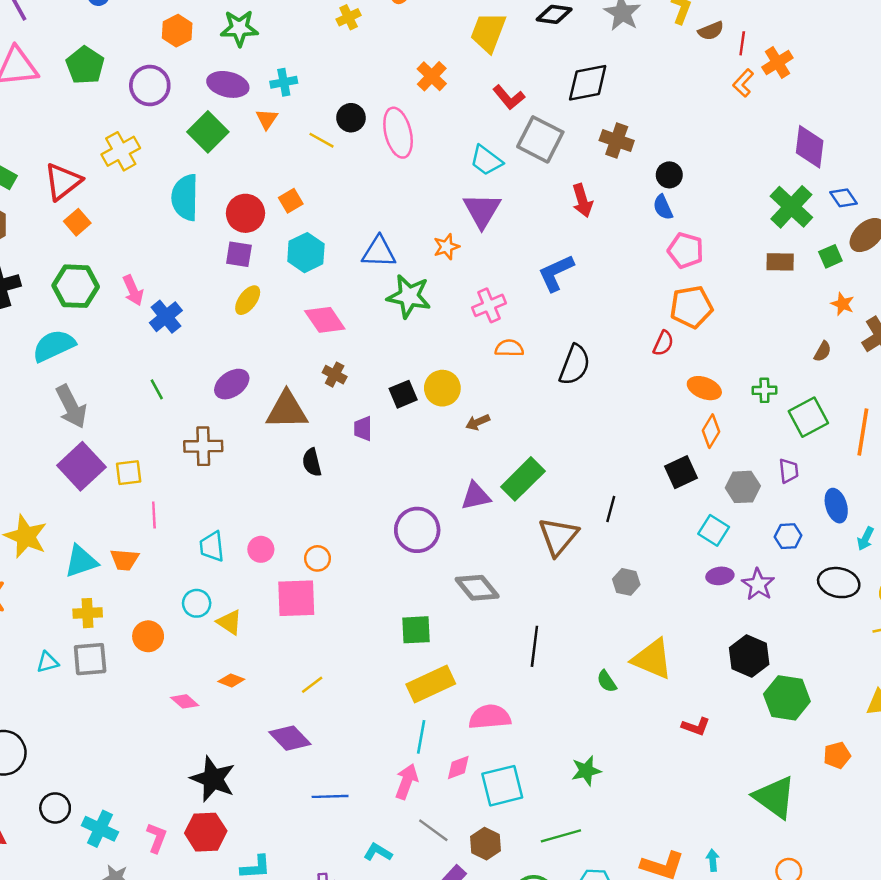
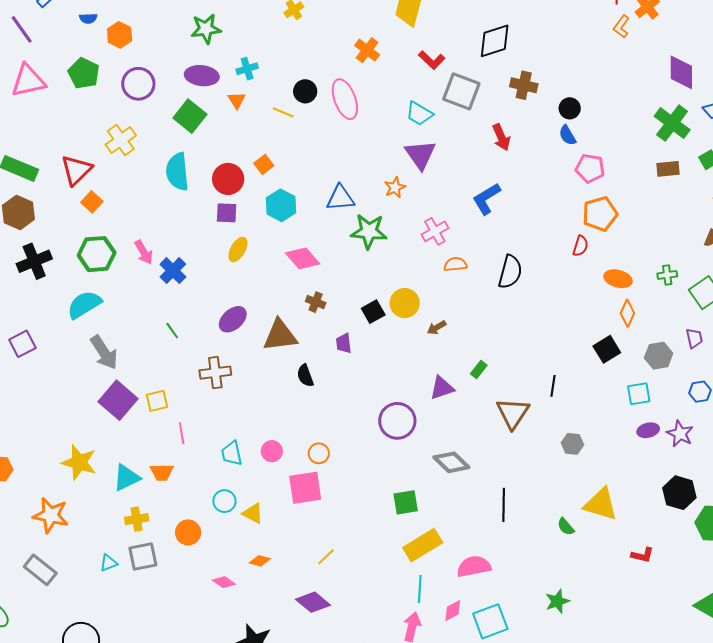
orange hexagon: (177, 31) -> (120, 35), moved
green rectangle: (523, 479) -> (479, 369), size x0.5
cyan square: (714, 530) -> (639, 394), turned -35

